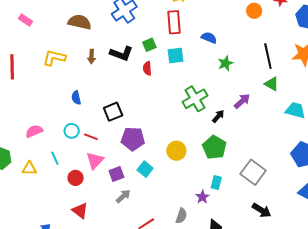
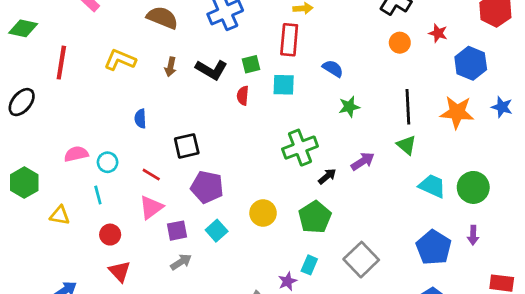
cyan circle: (72, 131) -> (108, 162), moved
yellow triangle: (29, 168) -> (60, 215), moved
red circle: (76, 178) -> (110, 235), moved

